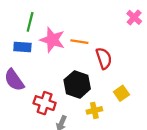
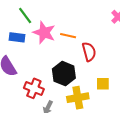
green line: (30, 22) -> (25, 15), turned -54
yellow square: (121, 93) -> (103, 84), turned 32
yellow cross: (94, 110) -> (78, 98), size x1.5

